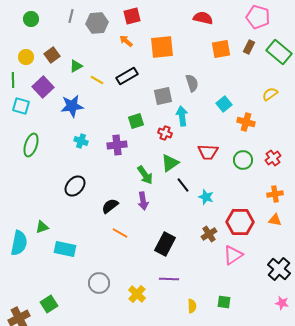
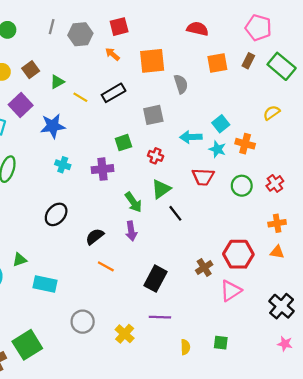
gray semicircle: (192, 83) -> (181, 84), moved
cyan arrow: (182, 116) -> (191, 137), moved, turned -84
cyan star: (206, 197) -> (217, 149), moved
green square: (49, 304) -> (27, 345), size x1.5

